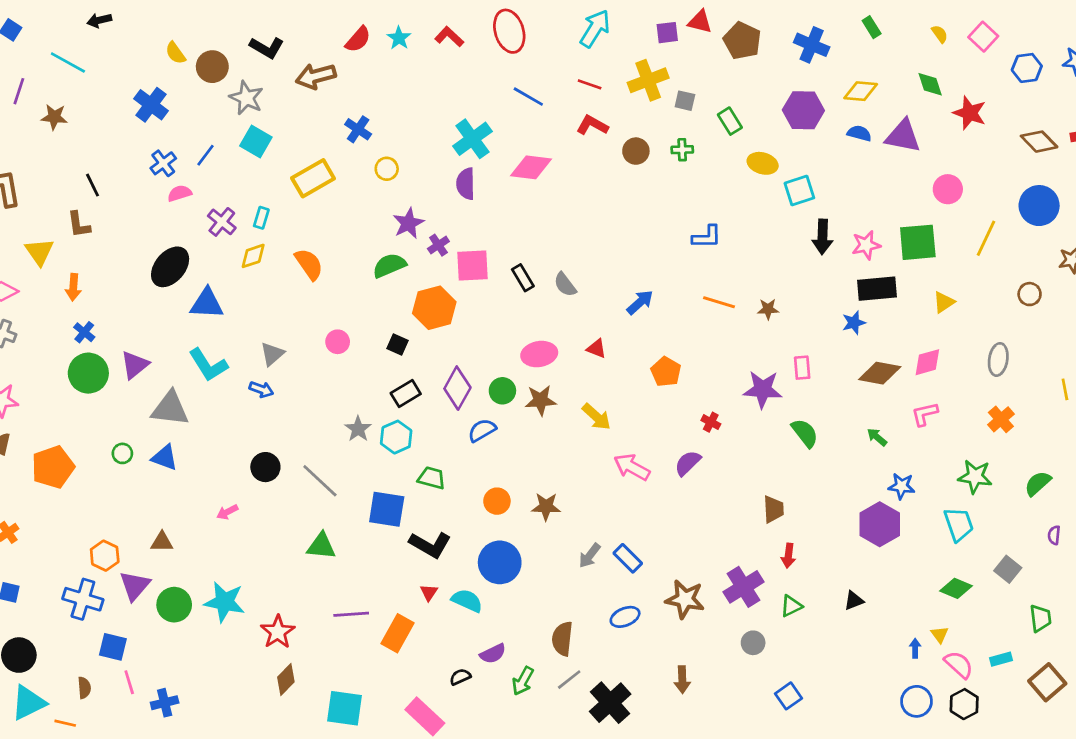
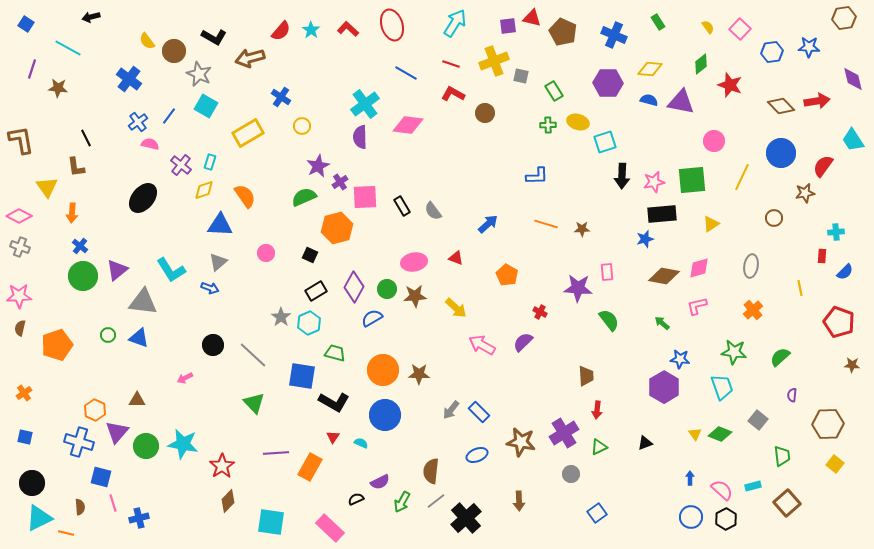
green diamond: (930, 84) -> (701, 64), turned 70
green cross: (682, 150) -> (548, 125), moved
pink semicircle: (180, 193) -> (150, 144), turned 30
blue triangle: (207, 304) -> (220, 225), moved
orange circle: (497, 501) -> (383, 370), size x1.6
green triangle: (321, 546) -> (254, 403), turned 40
cyan semicircle: (467, 601) -> (361, 443), size x0.6
yellow triangle: (940, 635) -> (695, 434), moved

